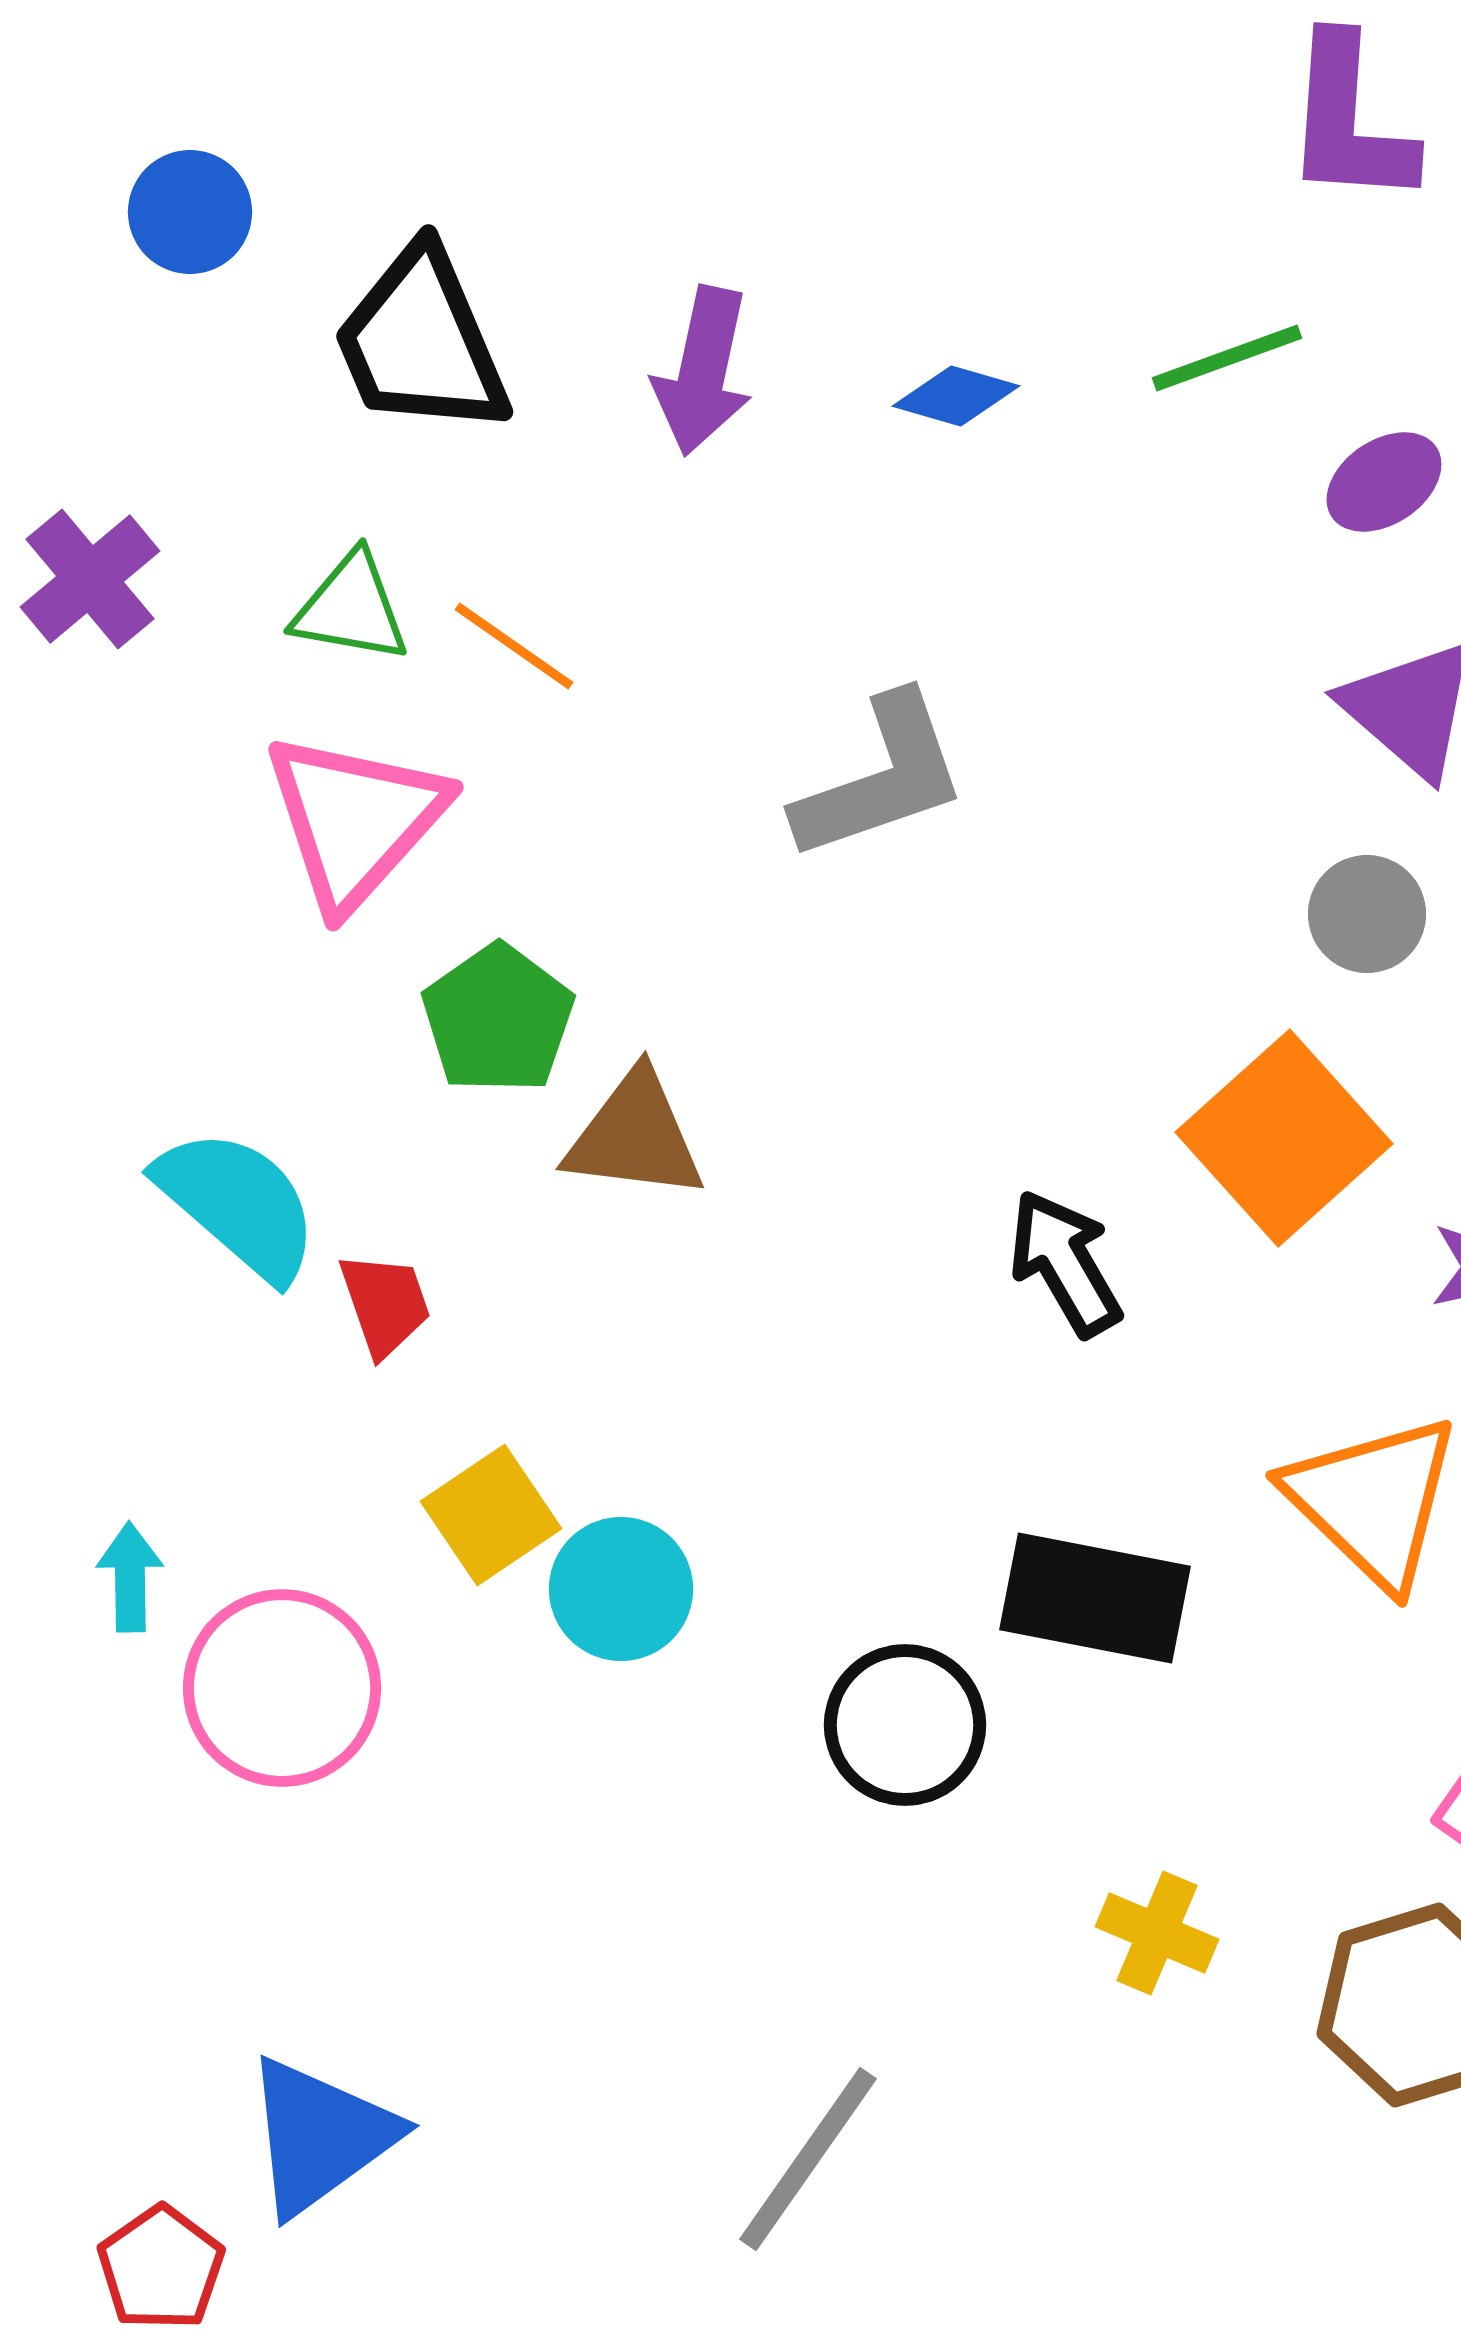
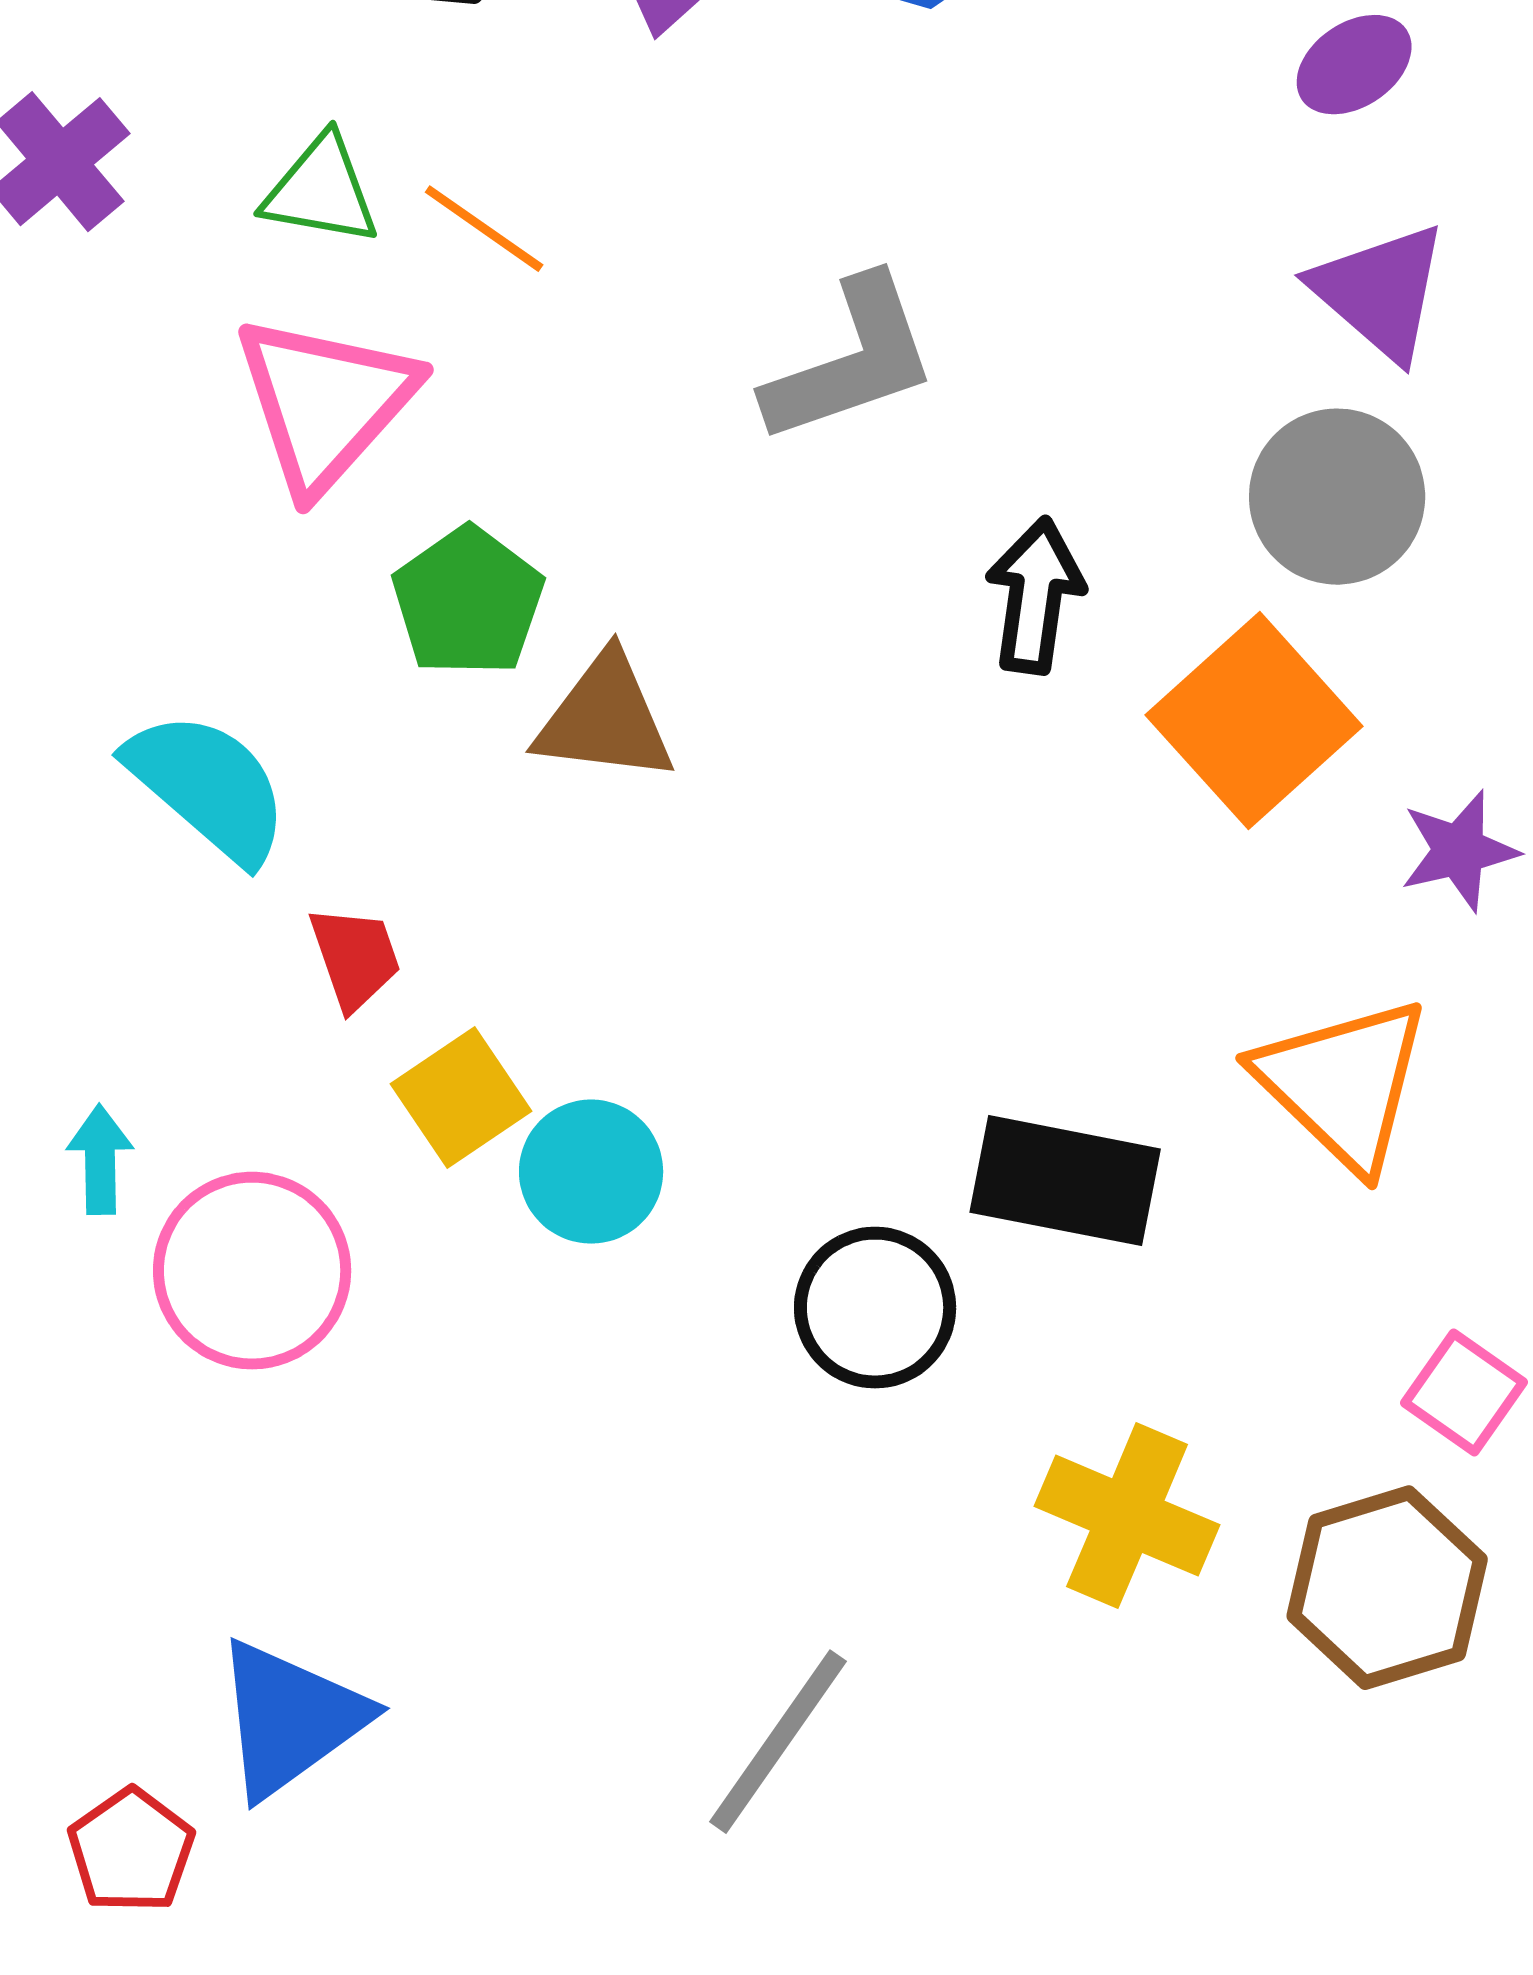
gray circle: (1367, 914) -> (1337, 497), size x1.5
black arrow: (1065, 1263) -> (1035, 596), moved, turned 38
red trapezoid: (385, 1304) -> (355, 958), moved
yellow cross: (1157, 1933) -> (1127, 1516), size x1.5

